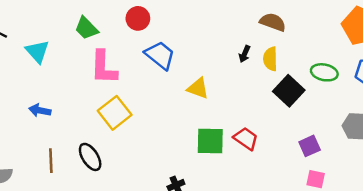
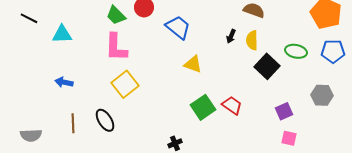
green trapezoid: (86, 28) -> (116, 15), moved
cyan triangle: (37, 52) -> (62, 34), turned -50
blue trapezoid: (160, 55) -> (178, 27), moved
green square: (210, 141) -> (203, 107), turned -35

